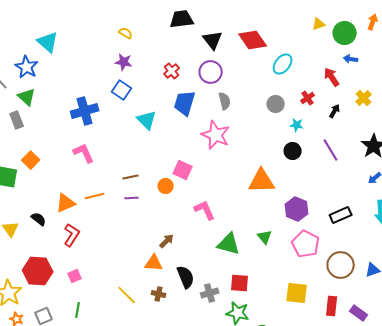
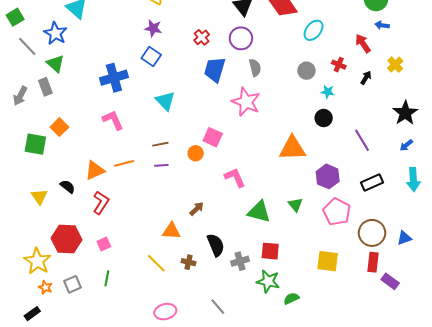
red cross: (308, 98) -> (339, 65), turned -32
cyan triangle: (147, 120) -> (165, 101), moved
purple line: (331, 150) -> (362, 140), moved
orange triangle: (154, 263) -> (171, 231), moved
red rectangle: (332, 306) -> (373, 262), moved

